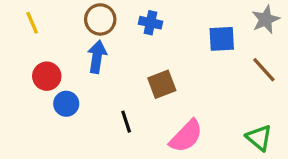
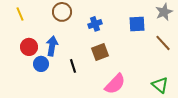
blue cross: (150, 23) -> (95, 24), moved, turned -32
blue arrow: (97, 57) -> (52, 46), moved
black line: (126, 122) -> (73, 66), moved

